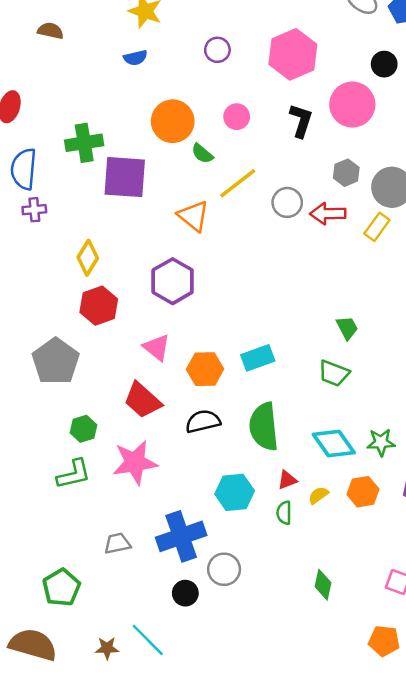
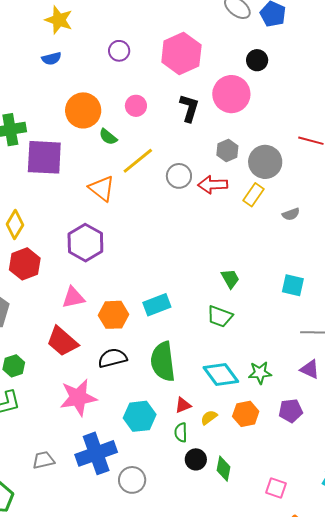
pink triangle: (157, 347) -> (73, 298), turned -50
pink star: (135, 462) -> (78, 398), moved
green diamond: (323, 585) -> (223, 469), moved
black circle: (185, 593) -> (196, 459), moved

